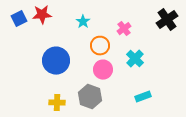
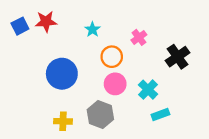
black cross: (167, 20) -> (177, 57), moved
cyan cross: (135, 59) -> (148, 90), moved

